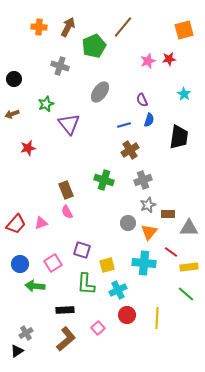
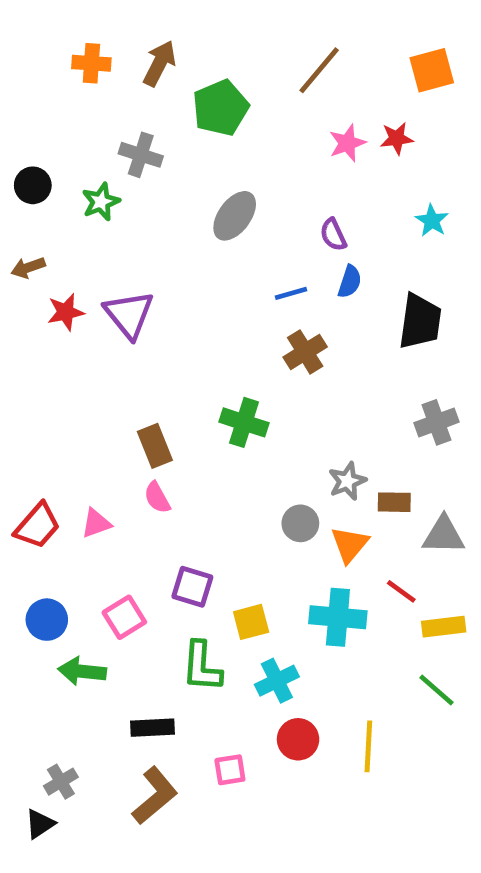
brown line: (123, 27) -> (319, 70), moved
green star: (46, 104) -> (101, 202), moved
purple triangle: (69, 124) -> (129, 314), moved
red star: (28, 148) -> (66, 312), moved
gray cross: (143, 180) -> (437, 422), moved
pink square: (98, 328) -> (230, 770), turned 32

